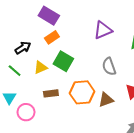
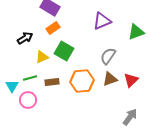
gray semicircle: (109, 66) -> (108, 56), turned 54
green line: (15, 71) -> (30, 78), moved, turned -56
brown triangle: (106, 100) -> (110, 79), moved

